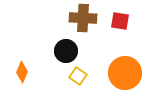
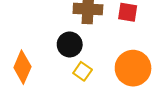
orange diamond: (22, 72) -> (22, 67), size x1.4

